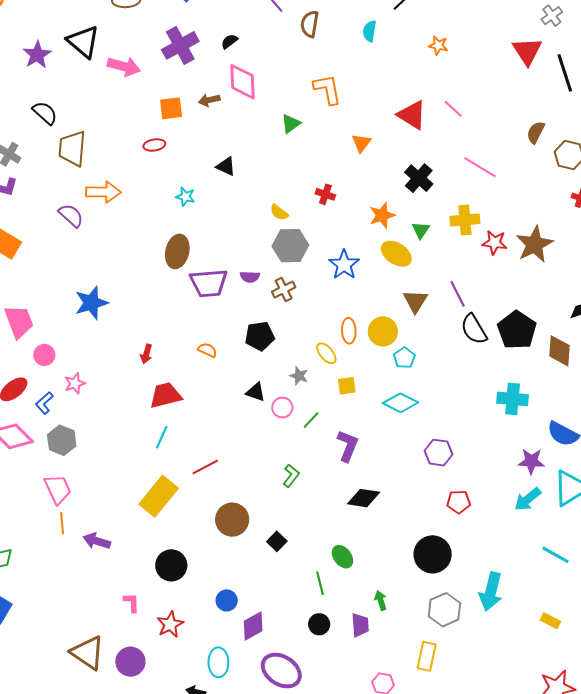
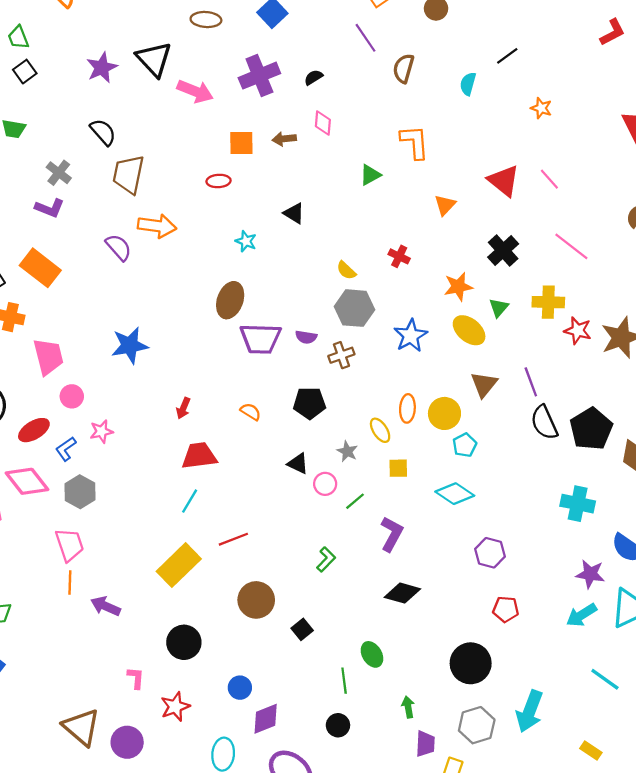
pink diamond: (243, 82) -> (323, 123), size x0.6
purple trapezoid: (360, 625) -> (425, 744), moved

